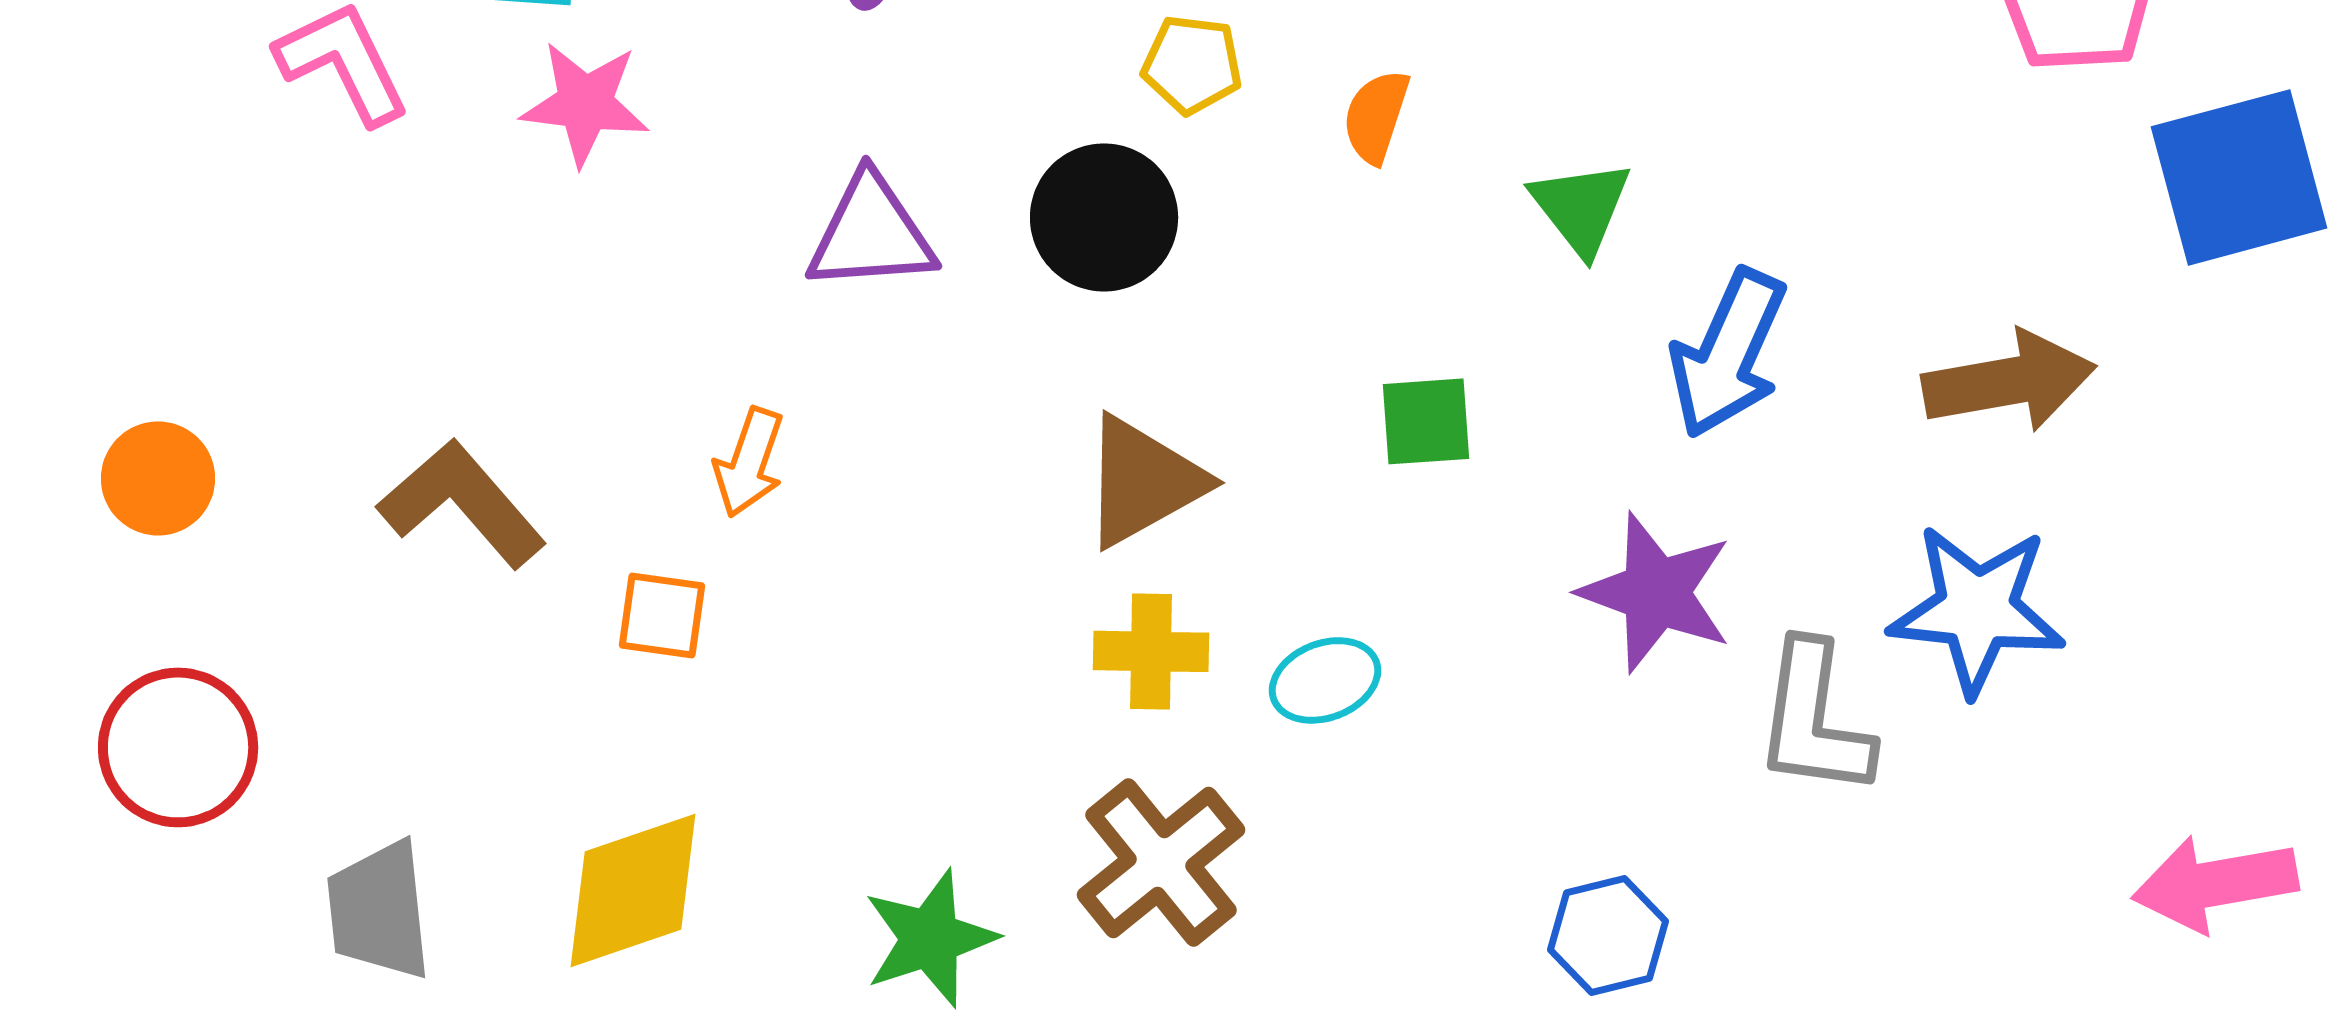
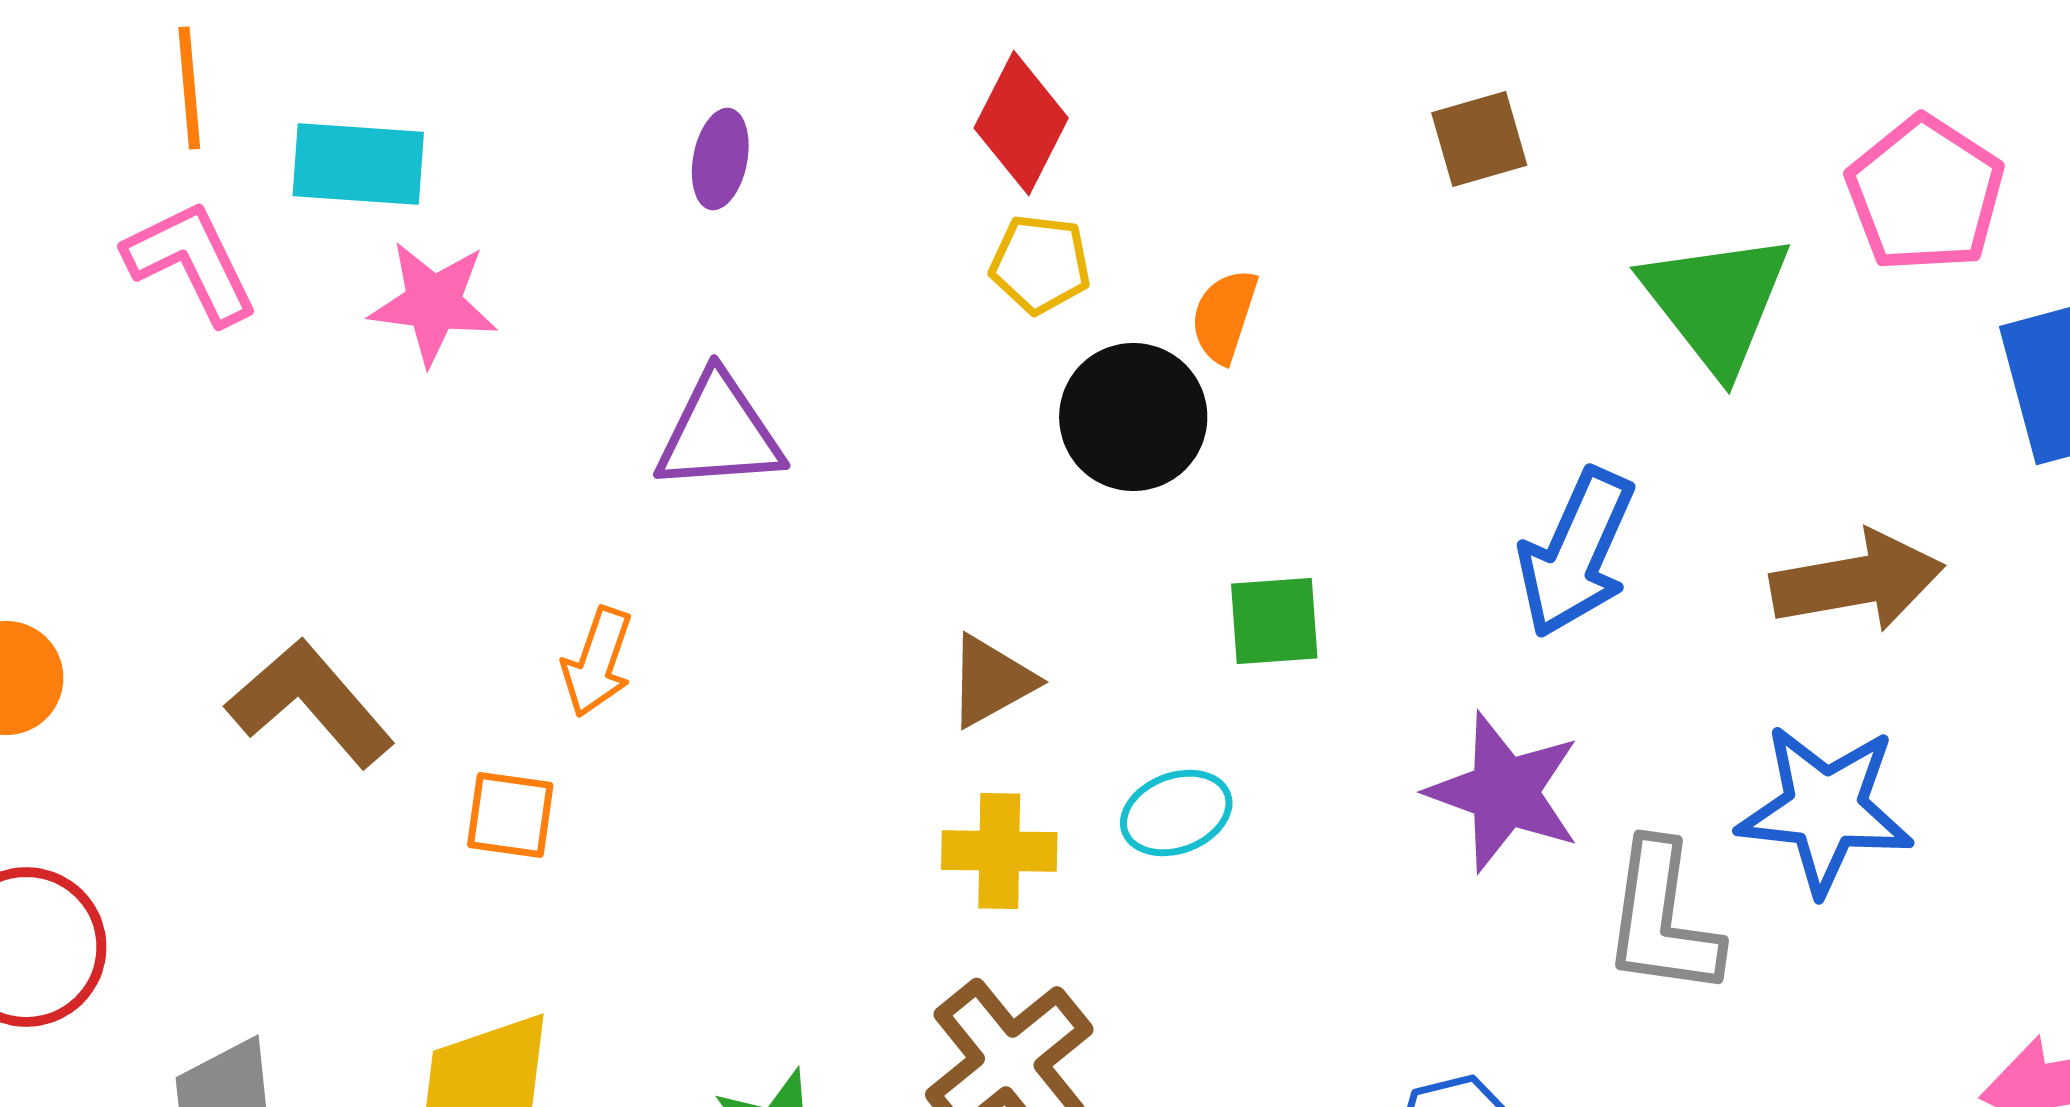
green triangle: (1581, 207) -> (1716, 302), moved, size x1.5
black circle: (1104, 217) -> (1133, 417), moved
brown triangle: (1143, 481) -> (991, 681), size x0.7
cyan ellipse: (1325, 680) -> (1176, 813), moved

